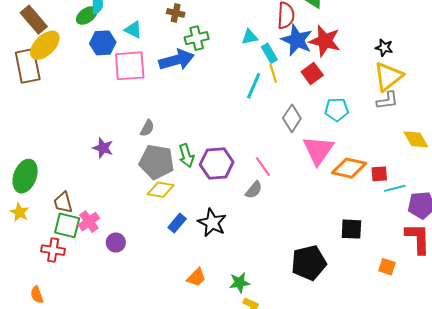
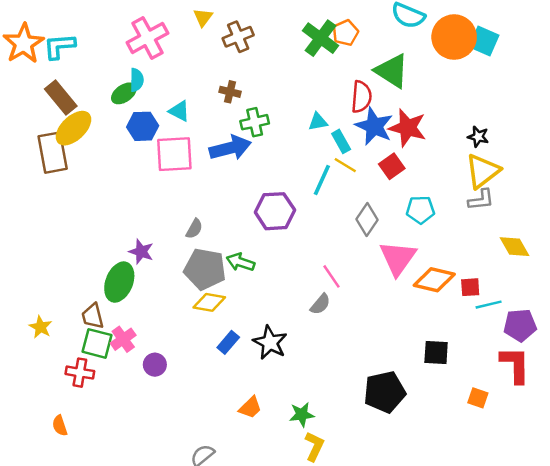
yellow line: (273, 73) -> (345, 165), turned -42
green arrow: (186, 156) -> (240, 262), turned 125
purple hexagon: (217, 163) -> (275, 211), moved
green ellipse: (25, 176) -> (119, 282), moved

